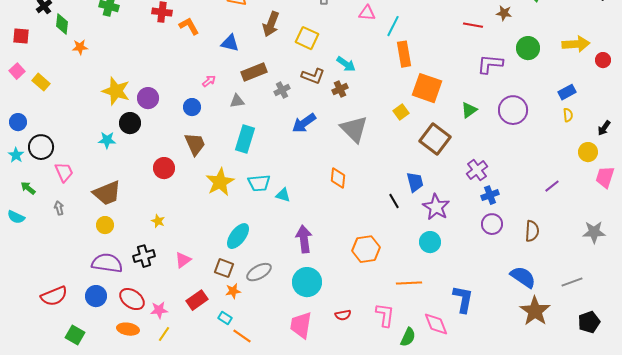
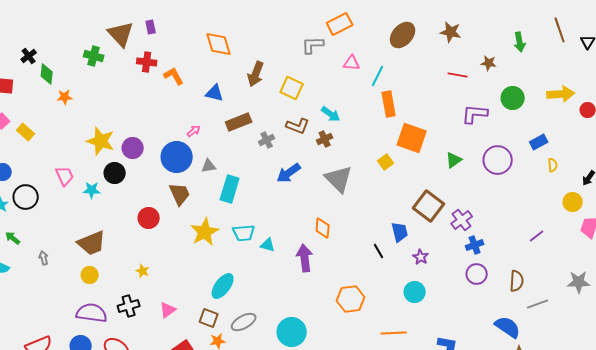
blue rectangle: (567, 92) -> (539, 142), moved
gray triangle: (237, 101) -> (209, 166), moved
blue circle: (192, 107) -> (177, 157), size x1.8
brown square: (435, 139) -> (429, 206), moved
pink trapezoid: (64, 172) -> (65, 176), moved
purple star: (436, 207) -> (421, 257), size x0.6
purple arrow: (304, 239) -> (305, 258), moved
gray line: (572, 282) -> (538, 304), moved

